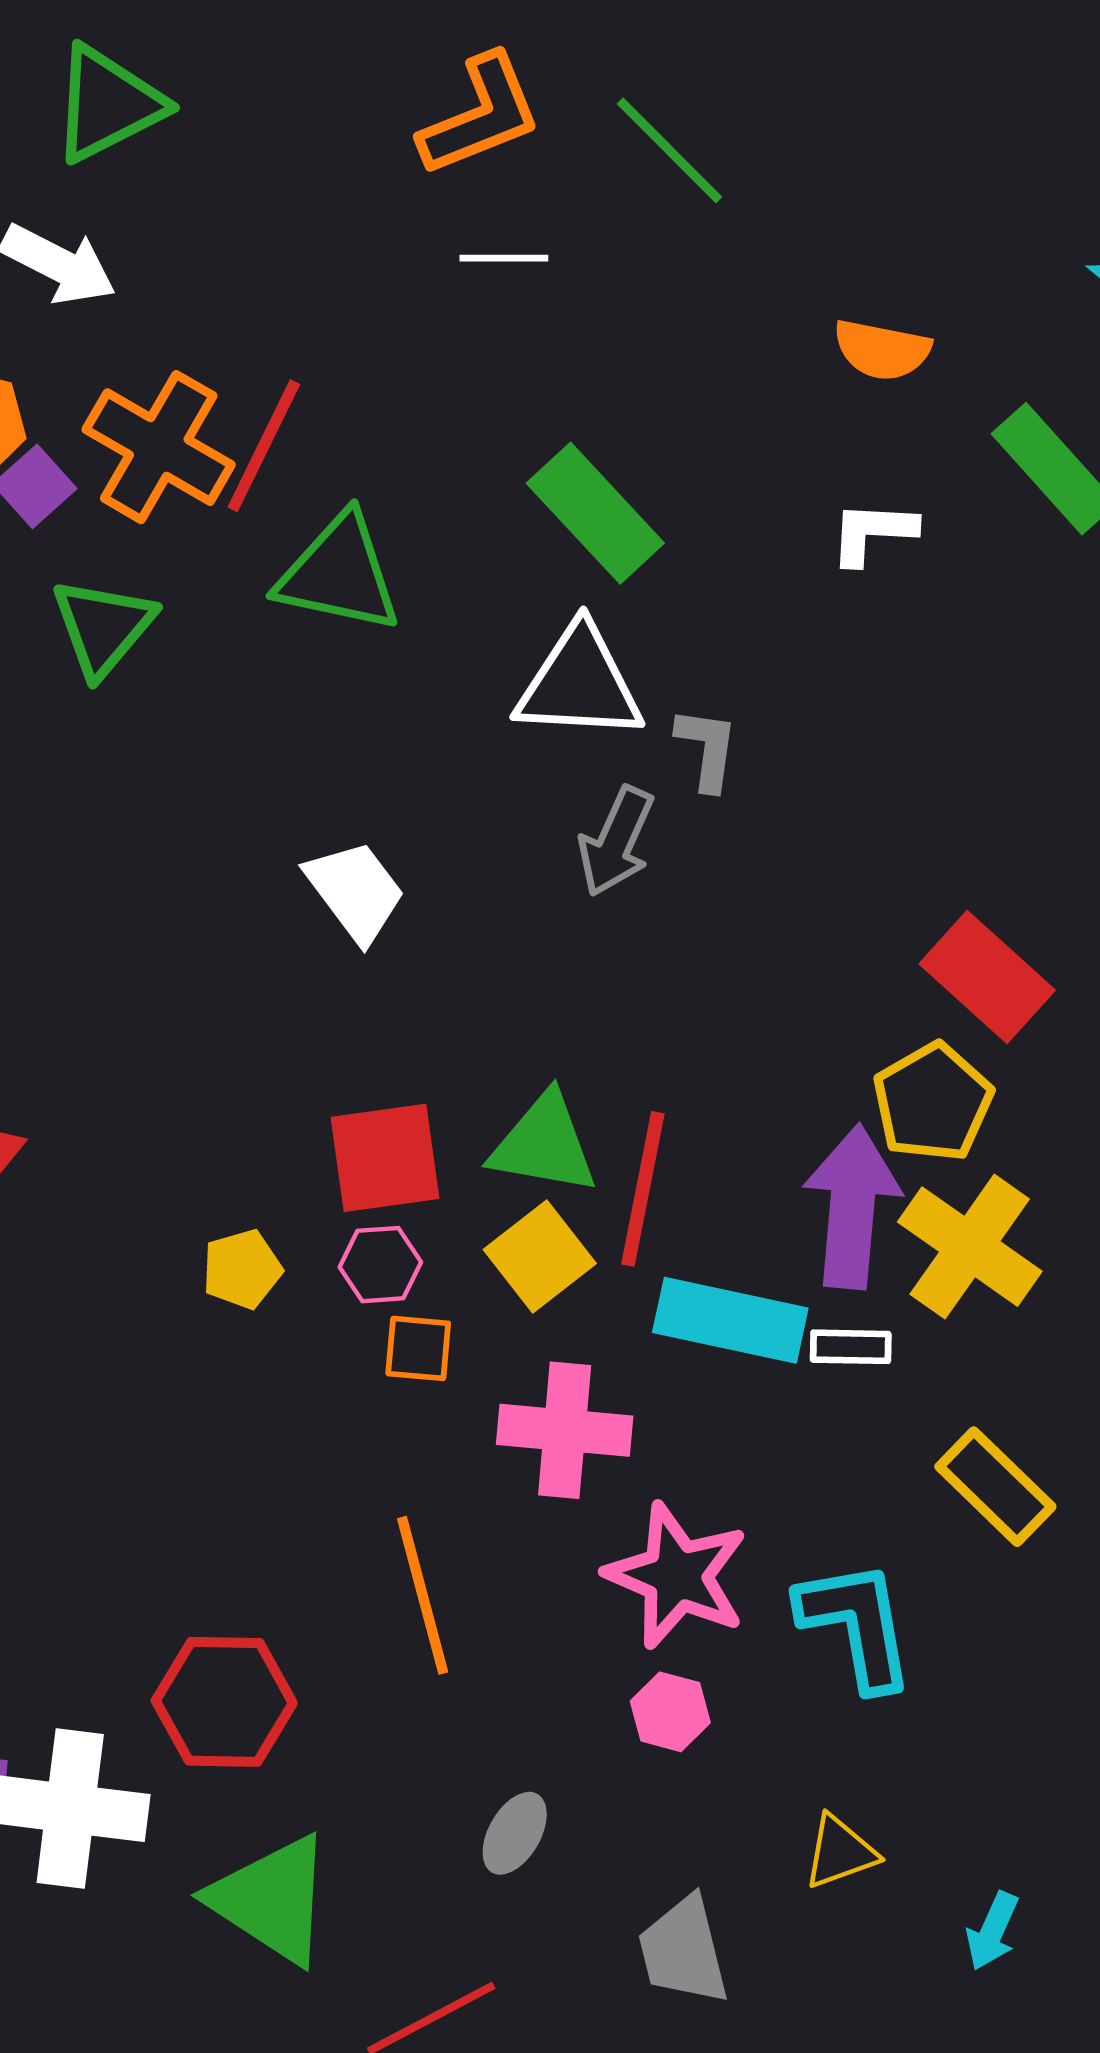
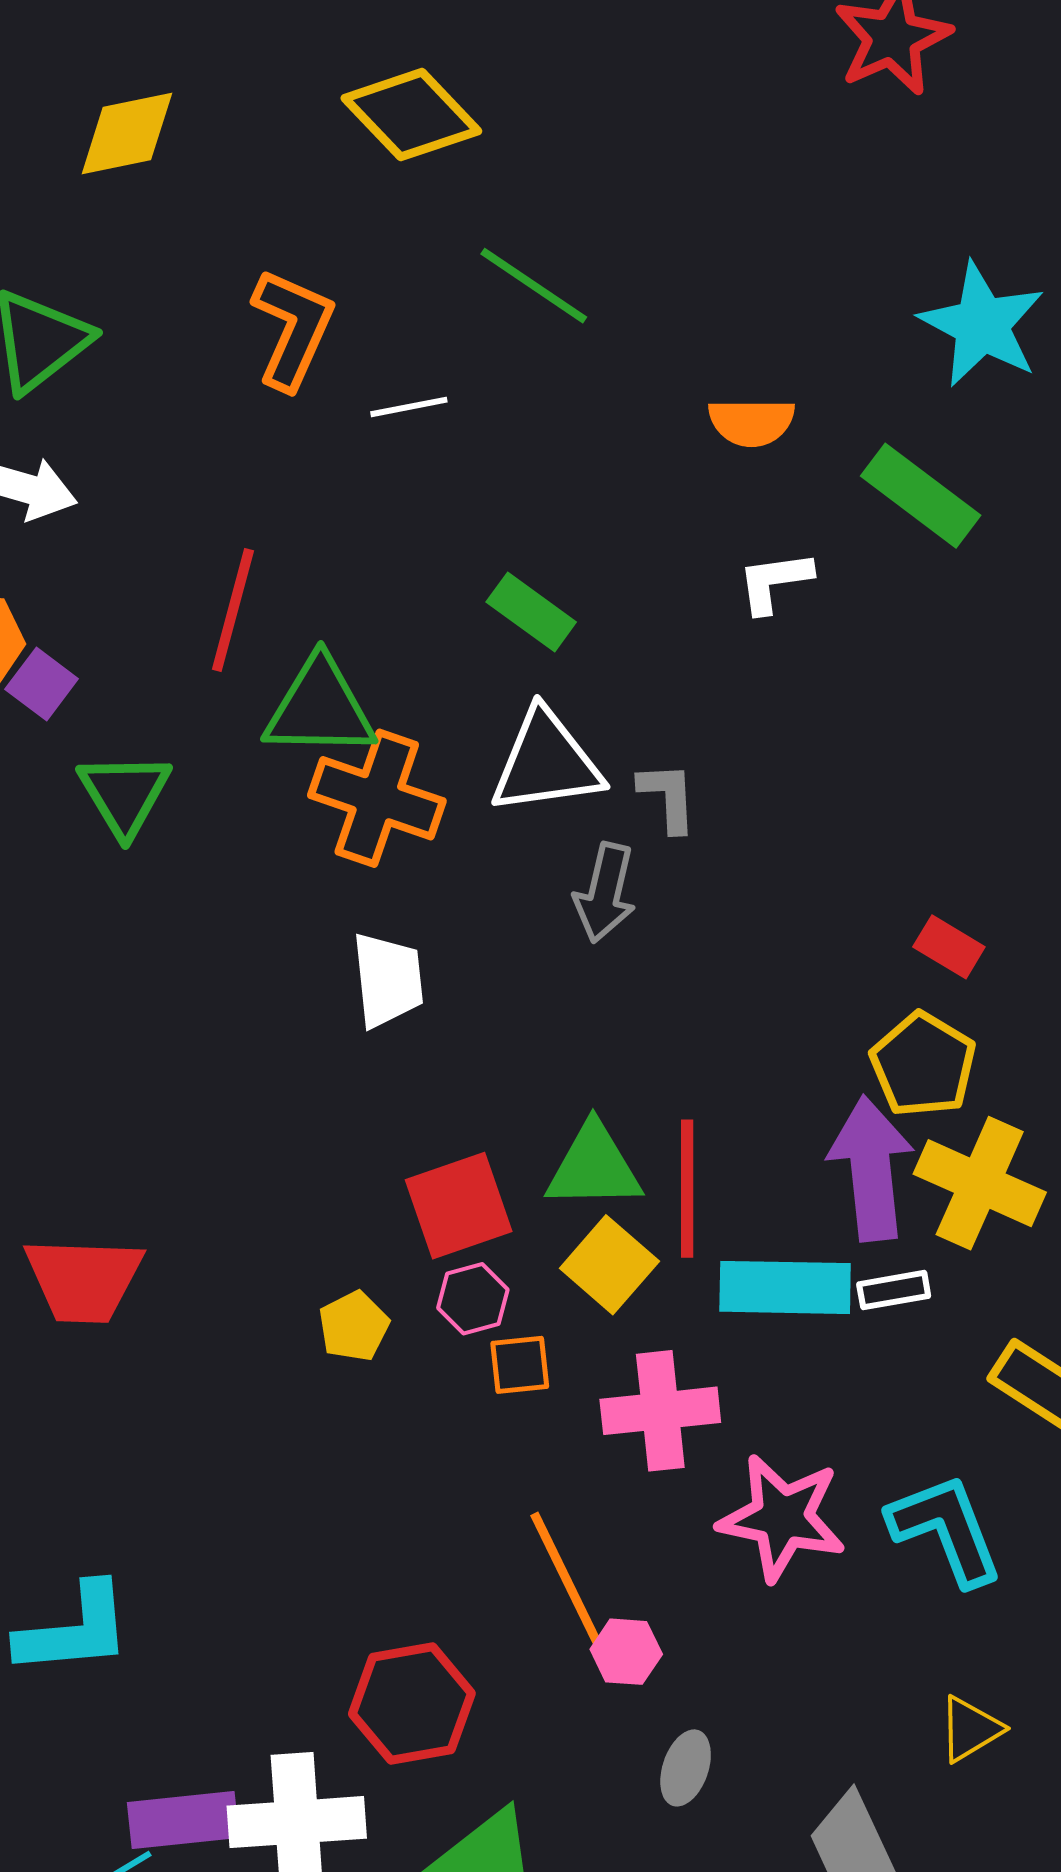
orange L-shape: (480, 115) -> (293, 329), moved, turned -33
orange cross: (159, 447) -> (377, 798), moved
green rectangle: (595, 513) -> (531, 612), size x0.7
white trapezoid: (355, 891) -> (388, 980), turned 42
red rectangle: (987, 977) -> (949, 947), size x0.6
pink hexagon: (670, 1712) -> (626, 1652), moved

